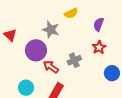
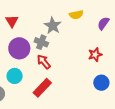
purple semicircle: (99, 24) -> (103, 23), moved
purple circle: (36, 50) -> (19, 48), moved
gray cross: (74, 60) -> (41, 42), moved, turned 32

